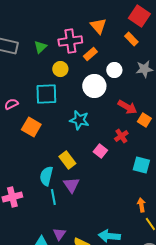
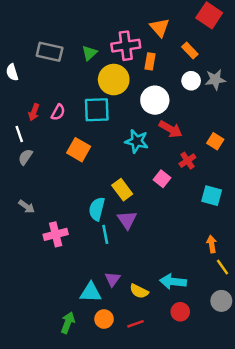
orange rectangle: (131, 39) -> (190, 51), moved
orange rectangle: (90, 54) -> (150, 61), turned -40
yellow circle: (60, 69) -> (114, 80), size x1.6
white circle: (114, 70) -> (191, 81), moved
pink semicircle: (11, 104) -> (58, 112), moved, turned 144
red arrow: (127, 107) -> (171, 129), moved

